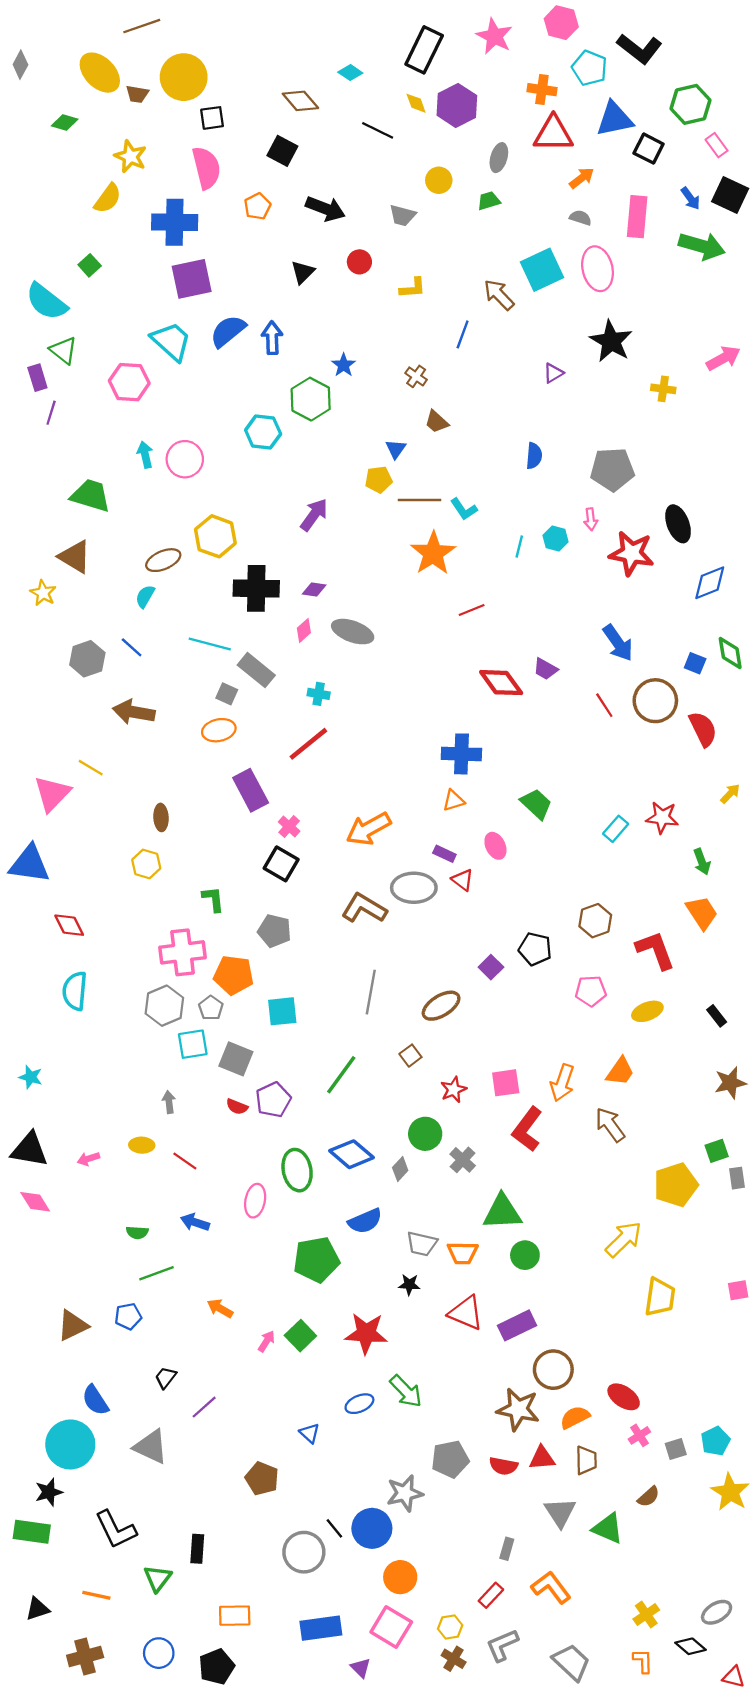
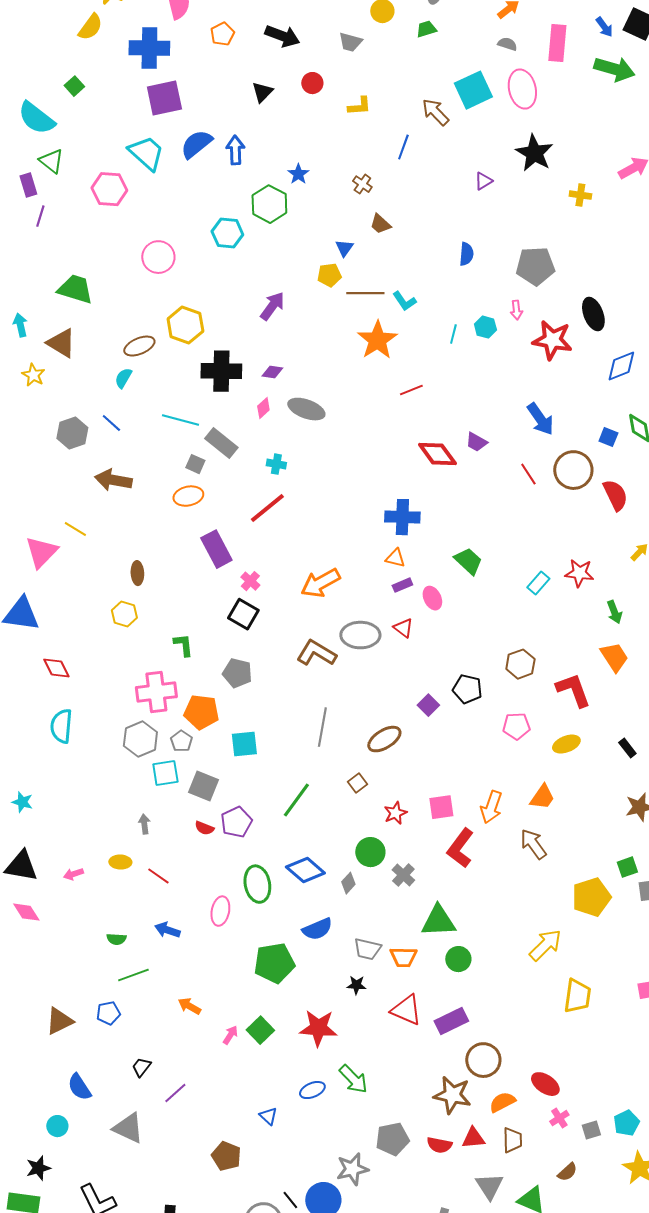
cyan arrow: (145, 455) -> (20, 325), moved
orange triangle: (454, 800) -> (395, 558), turned 30
purple rectangle: (444, 854) -> (402, 585), moved, turned -48
cyan circle: (70, 1444) -> (57, 1126), size x0.5

